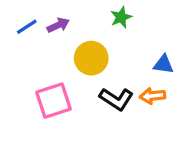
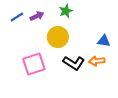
green star: (121, 17) -> (66, 11), moved

